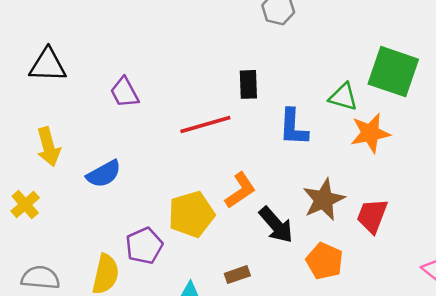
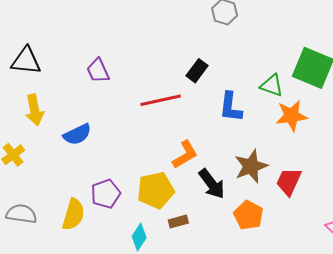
black triangle: (48, 65) -> (26, 61), moved
black rectangle: (248, 84) -> (197, 71), turned 35
yellow pentagon: (191, 214) -> (156, 190), moved

